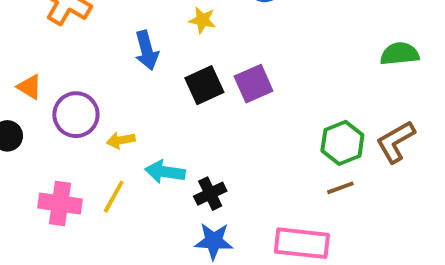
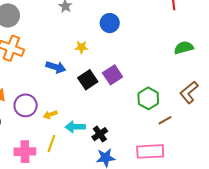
blue arrow: (147, 50) -> (56, 67), turned -48
green hexagon: (342, 143) -> (148, 98), moved

